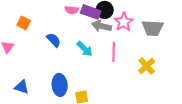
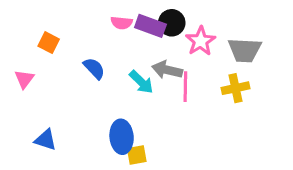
gray arrow: (102, 26) -> (167, 70), moved
yellow cross: (147, 66) -> (236, 88), moved, turned 30
blue ellipse: (60, 85) -> (122, 137), moved

